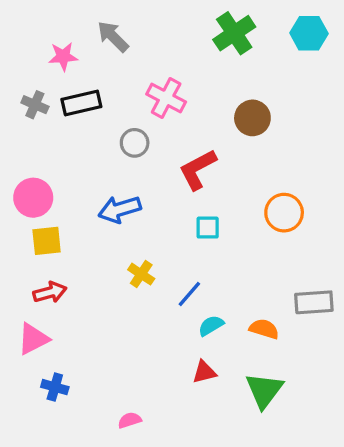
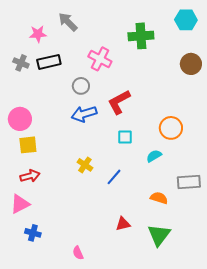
green cross: (234, 33) -> (141, 36), moved, turned 30
brown circle: (252, 118) -> (191, 64), moved
blue arrow: (120, 209) -> (84, 114), moved
cyan semicircle: (211, 326) -> (154, 156), moved
pink semicircle: (130, 420) -> (78, 253), turned -96

